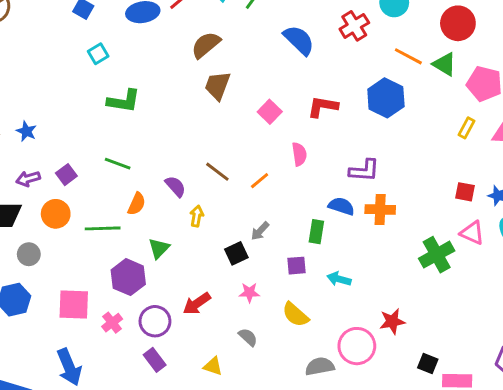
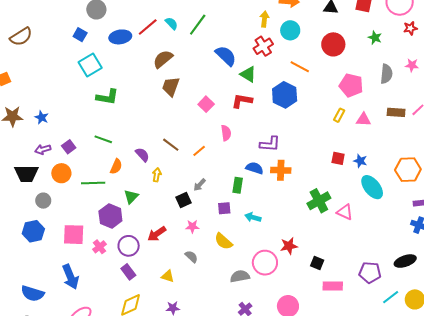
cyan square: (98, 54) -> (90, 65), size x1.6
green triangle: (444, 64) -> (248, 74), moved
pink triangle: (472, 233) -> (345, 212), moved
black square: (428, 363) -> (317, 263), moved

